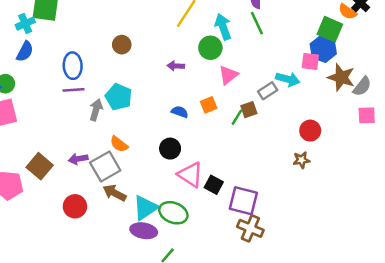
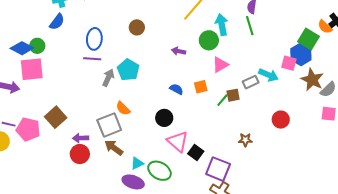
purple arrow: (78, 159) -> (81, 138), moved
brown star: (301, 160) -> (245, 140), moved
cyan triangle: (145, 208) -> (137, 163), size x0.6

